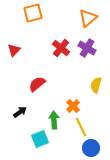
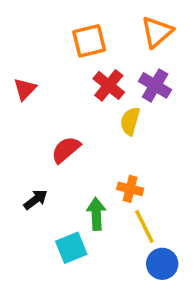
orange square: (33, 13) -> (89, 41), moved
yellow semicircle: (96, 85) -> (130, 121), moved
orange cross: (73, 106) -> (130, 189), turned -32

